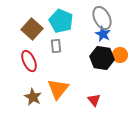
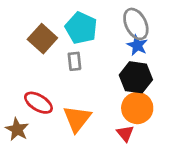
orange circle: (120, 55) -> (137, 108), moved, size x1.5
red ellipse: (29, 61) -> (38, 103), moved, turned -35
brown star: (33, 97) -> (17, 129), moved

